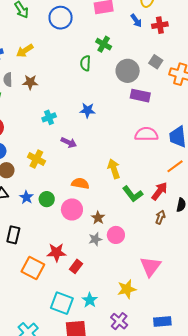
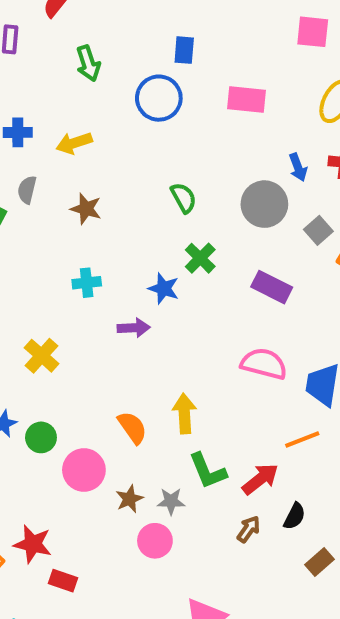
blue arrow: (136, 21) -> (298, 167), moved
green cross: (104, 44) -> (200, 258), moved
green semicircle: (85, 63) -> (184, 198), turned 133
gray circle: (128, 71) -> (264, 204), moved
brown star: (30, 82) -> (86, 209), moved
purple arrow: (69, 142) -> (134, 328), moved, turned -42
orange semicircle: (80, 183) -> (132, 427), moved, turned 30
gray star: (95, 239) -> (171, 501), moved
red rectangle: (76, 266) -> (63, 581), turned 56

